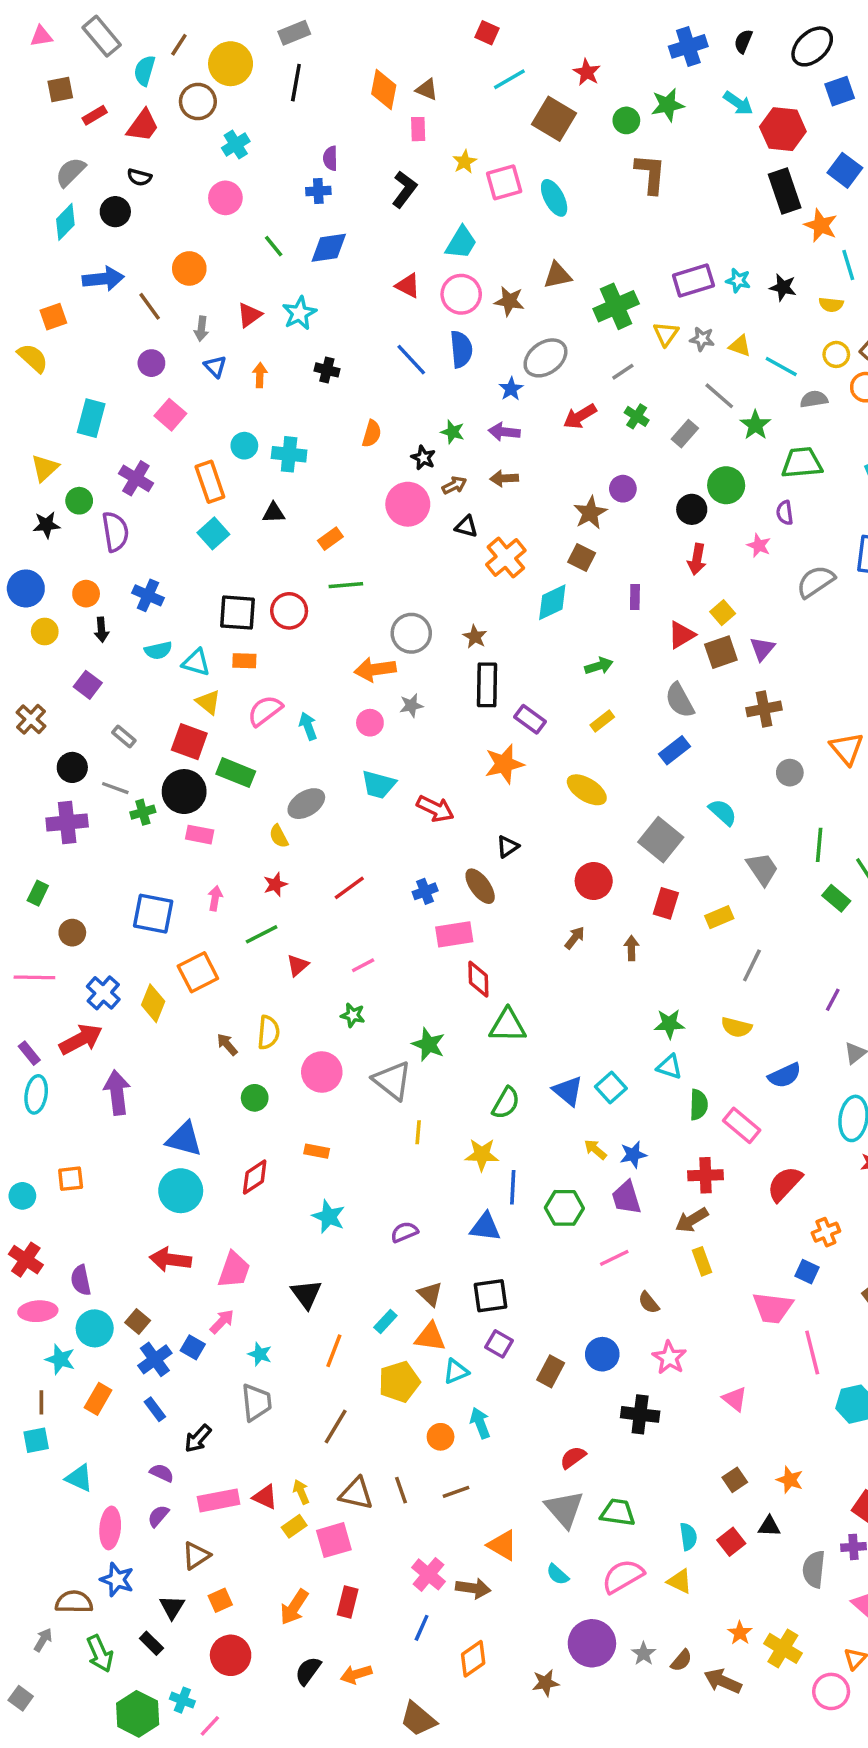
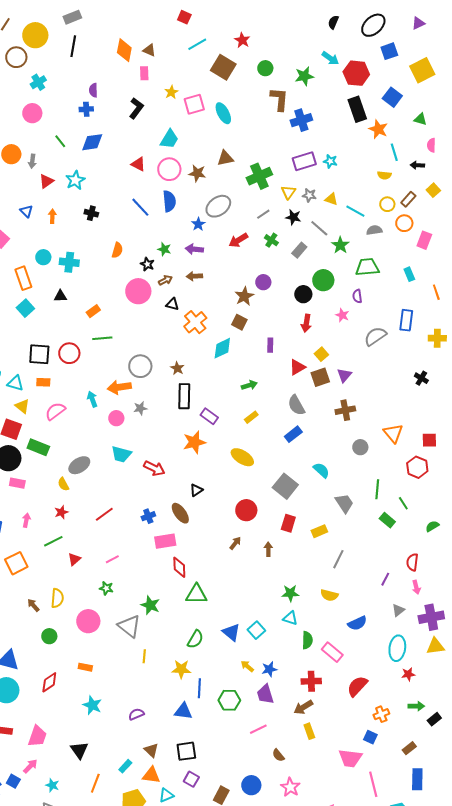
blue cross: (688, 46) -> (301, 120), moved
green star: (668, 105) -> (304, 76), moved
black star: (783, 287) -> (293, 217), moved
gray arrow: (201, 329) -> (32, 161), moved
cyan arrow: (308, 726) -> (92, 399), moved

